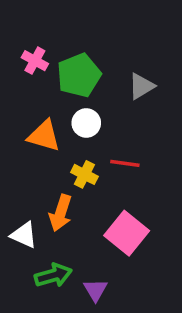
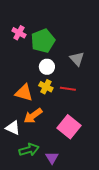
gray triangle: (141, 86) -> (77, 59), moved, turned -42
orange triangle: (44, 136) -> (24, 93), moved
yellow cross: (84, 174) -> (46, 87), moved
orange arrow: (61, 213) -> (33, 116), turned 36

